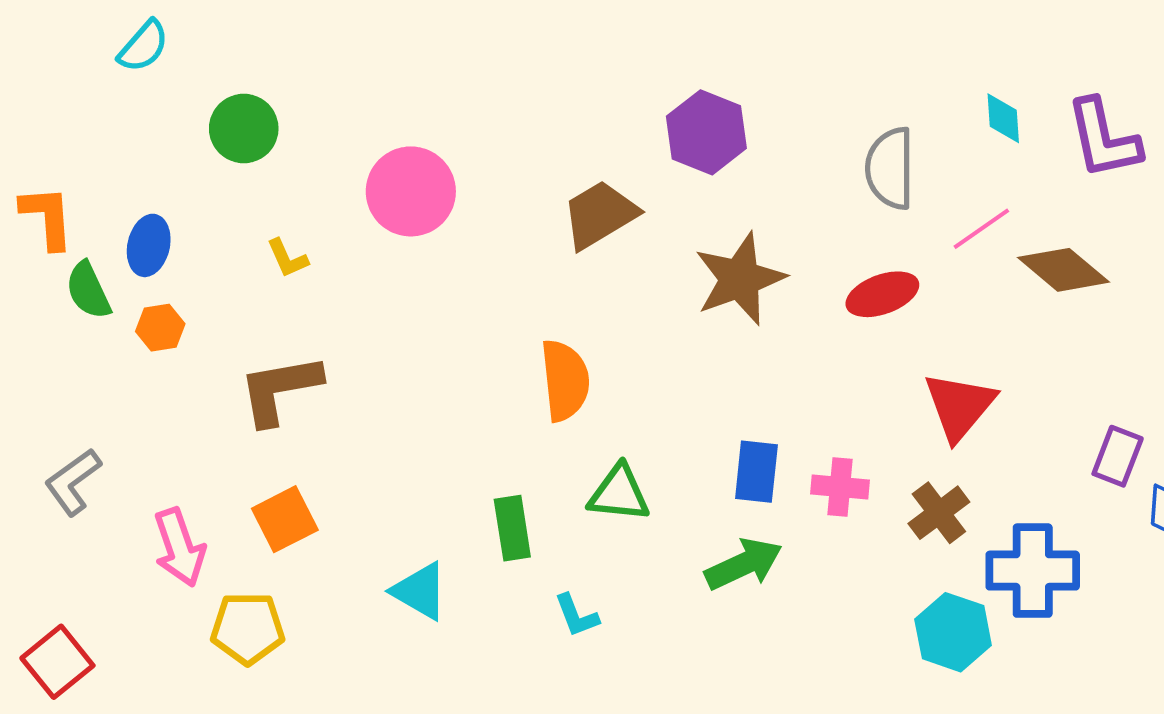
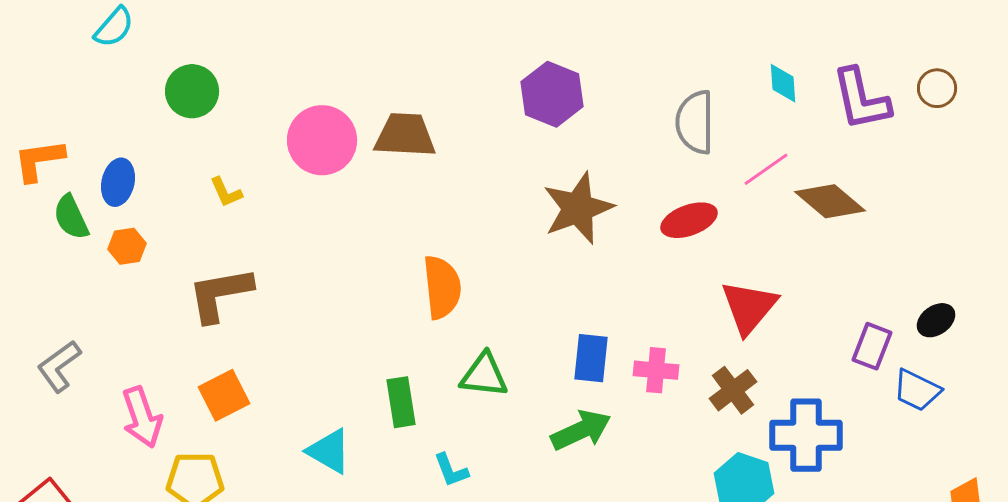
brown trapezoid: (600, 215) -> (405, 135), moved, turned 34
orange L-shape: (47, 217) -> (39, 160), turned -94

